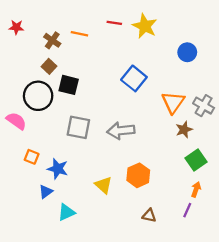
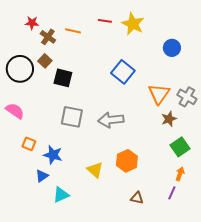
red star: (16, 27) -> (32, 23), moved
black circle: (38, 96) -> (20, 69), moved

